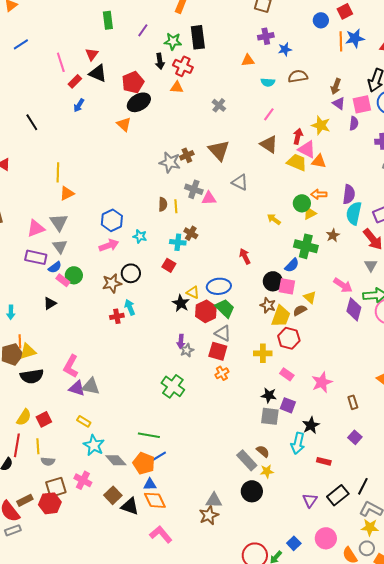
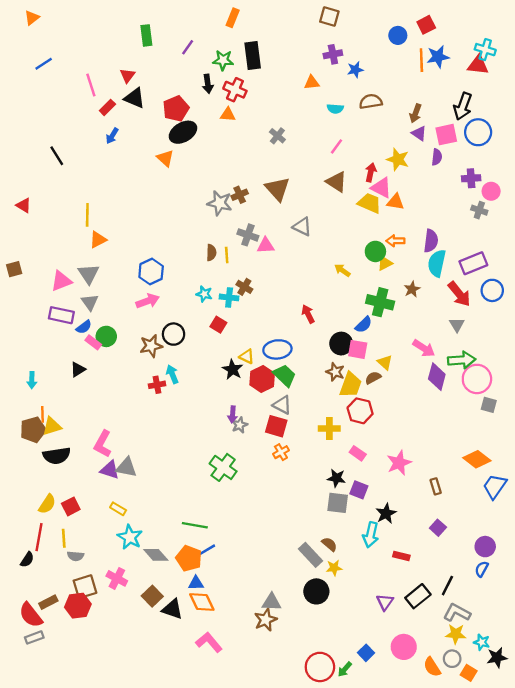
cyan star: (140, 236) -> (204, 294), moved

